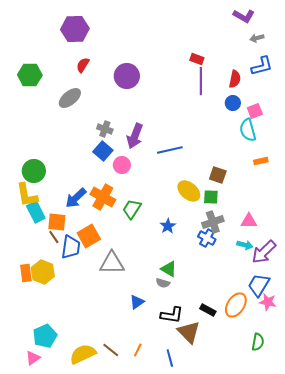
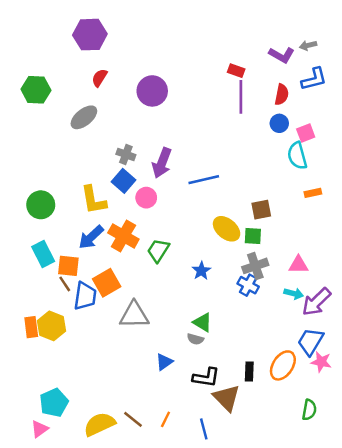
purple L-shape: (244, 16) -> (282, 55), moved
brown square: (218, 175) -> (261, 210), turned -30
yellow L-shape: (27, 195) -> (93, 200), moved
black rectangle: (208, 310) -> (249, 371), turned 63

